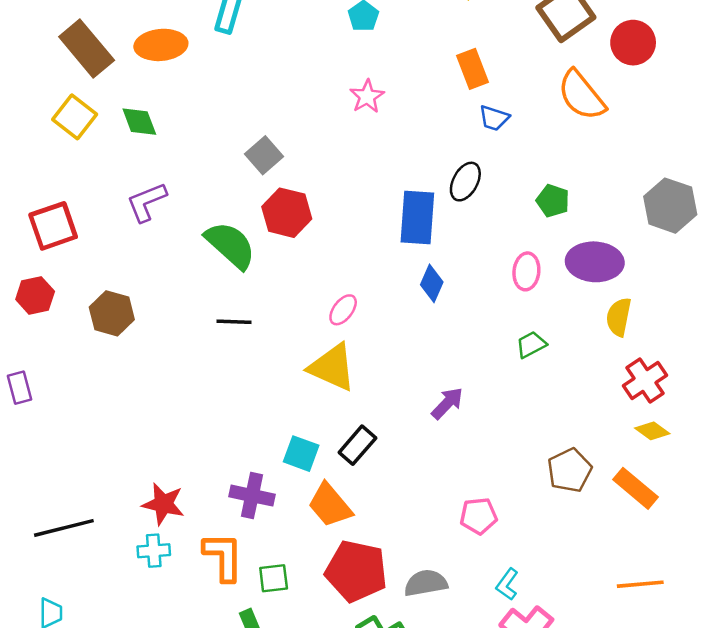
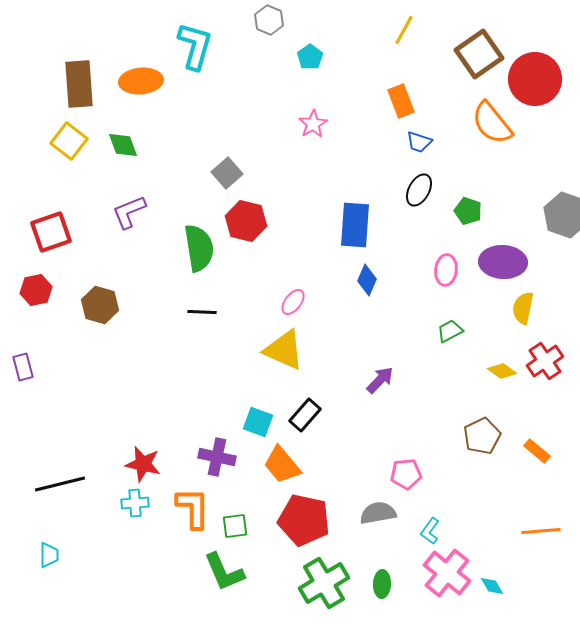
red circle: (633, 43) -> (535, 79), size x1.4
brown rectangle: (87, 49) -> (79, 84), turned 36
black ellipse: (465, 182) -> (419, 190), moved
green semicircle: (230, 245) -> (199, 248), turned 39
yellow diamond: (652, 431) -> (502, 371), moved
orange rectangle: (635, 488) -> (537, 451), size x0.7
gray semicircle: (426, 583) -> (378, 513), moved

